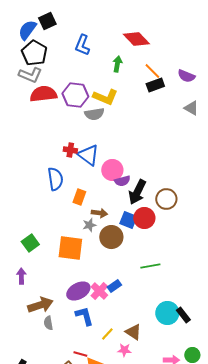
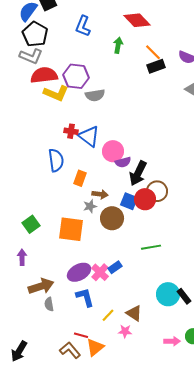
yellow L-shape: (105, 97) -> (56, 93), moved
brown circle: (166, 199) -> (157, 191), moved

